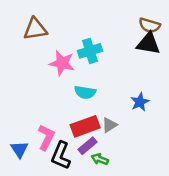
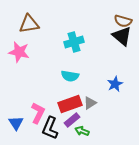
black triangle: (148, 44) -> (122, 36), turned 30
pink star: (62, 63) -> (19, 52), moved

